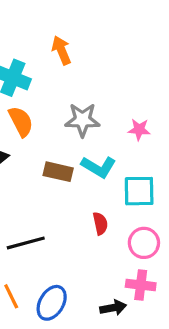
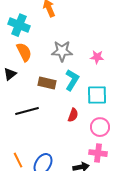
cyan L-shape: (99, 167) -> (72, 80), turned -90
red semicircle: (100, 223) -> (73, 115), turned 32
black line: (26, 243) -> (27, 111), moved

